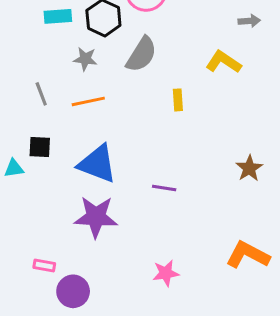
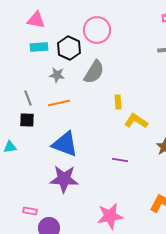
yellow L-shape: (223, 62) -> (136, 121), moved
black square: (40, 147) -> (27, 120), moved
purple line: (164, 188) -> (120, 160), moved
pink star: (166, 273) -> (110, 216), size x1.5

